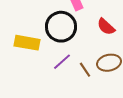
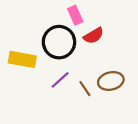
red semicircle: (106, 27) -> (94, 36), moved, turned -72

